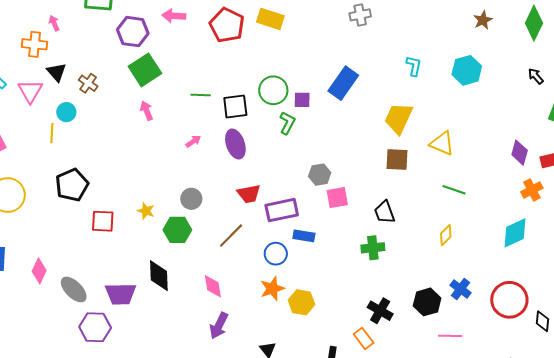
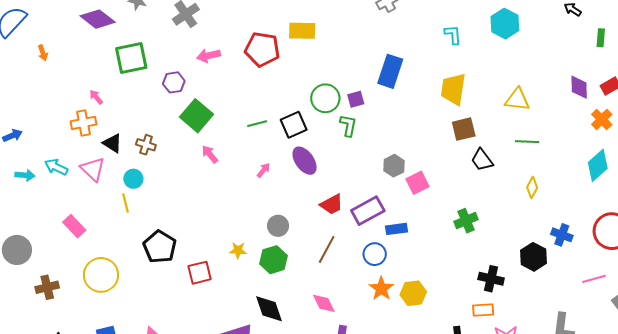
purple hexagon: (133, 32) -> (174, 82), size x0.7
yellow triangle: (442, 143) -> (517, 100), moved
black trapezoid: (385, 212) -> (482, 160), moved
pink line: (450, 336) -> (594, 279), moved
orange rectangle: (364, 338) -> (483, 310), turned -40

